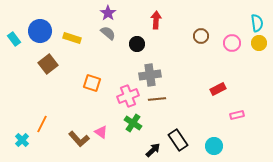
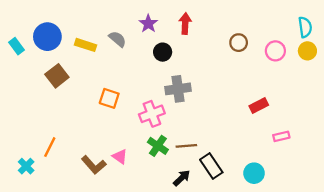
purple star: (108, 13) -> (148, 24), moved
gray semicircle: (108, 33) -> (117, 39), moved
brown line: (157, 99) -> (186, 146), moved

